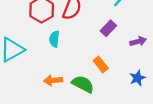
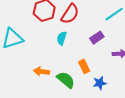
cyan semicircle: (54, 39) -> (62, 38), moved
blue star: (138, 78) -> (100, 83), moved

